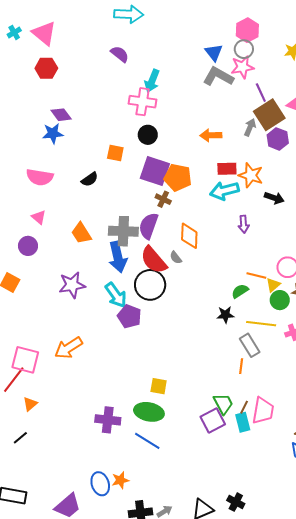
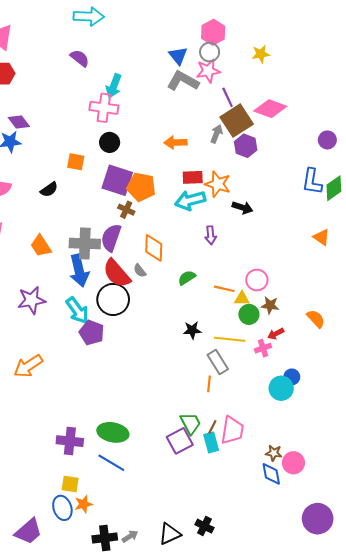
yellow triangle: (273, 285) -> (242, 299), turned 42
green semicircle: (240, 291) -> (187, 278), moved
yellow square: (159, 386) -> (70, 484), moved

